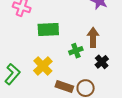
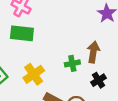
green rectangle: (48, 30) -> (22, 33), moved

